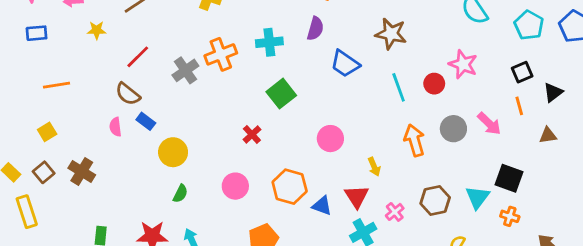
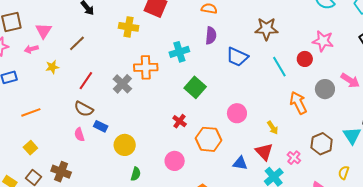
orange cross: (221, 54) -> (146, 67), turned 30
orange hexagon: (290, 187) -> (209, 139), moved

